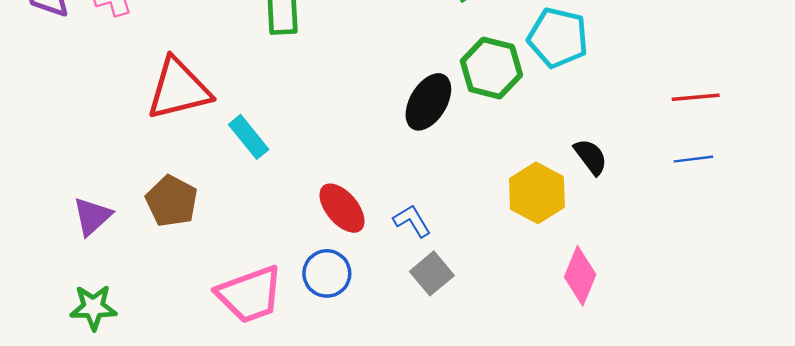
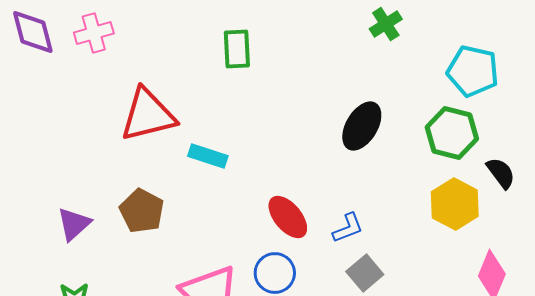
green hexagon: (491, 68) -> (452, 133), moved
cyan rectangle: (249, 137) -> (208, 156), turned -33
blue L-shape: (412, 221) -> (348, 228), turned 100

